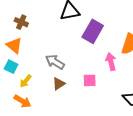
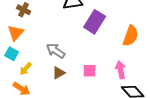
orange triangle: (14, 45) -> (16, 33), turned 30
pink arrow: (111, 62) -> (121, 70), moved

